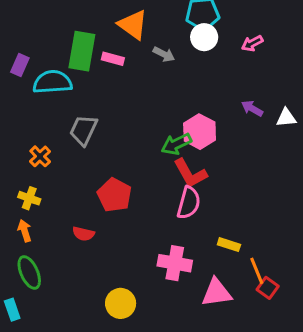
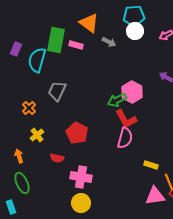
cyan semicircle: (52, 82) -> (37, 60), turned -70
yellow cross: (29, 198) -> (37, 135), moved, turned 32
pink cross: (175, 263) -> (81, 177), moved
pink triangle: (217, 293) -> (155, 196), moved

